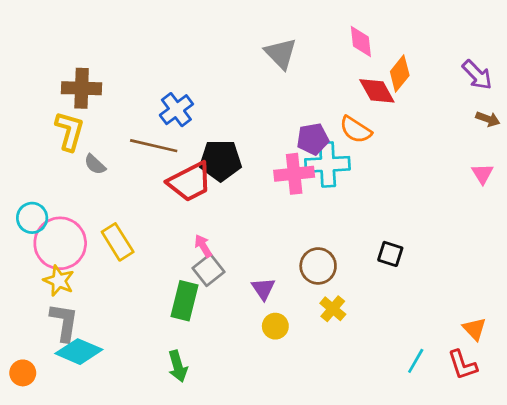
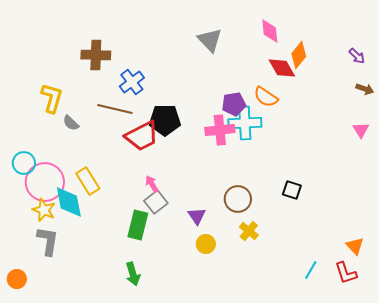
purple arrow: (477, 75) -> (357, 56), size x0.7
brown cross: (82, 88) -> (96, 55), moved
cyan diamond: (79, 352) -> (69, 202), moved, turned 56

